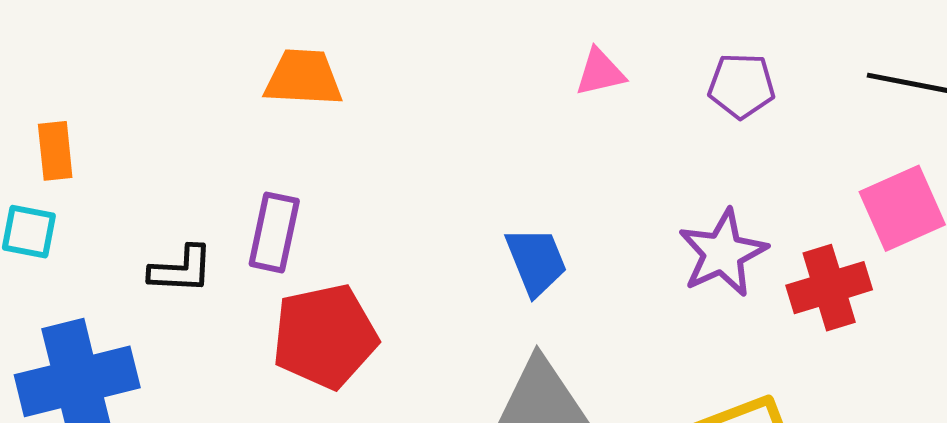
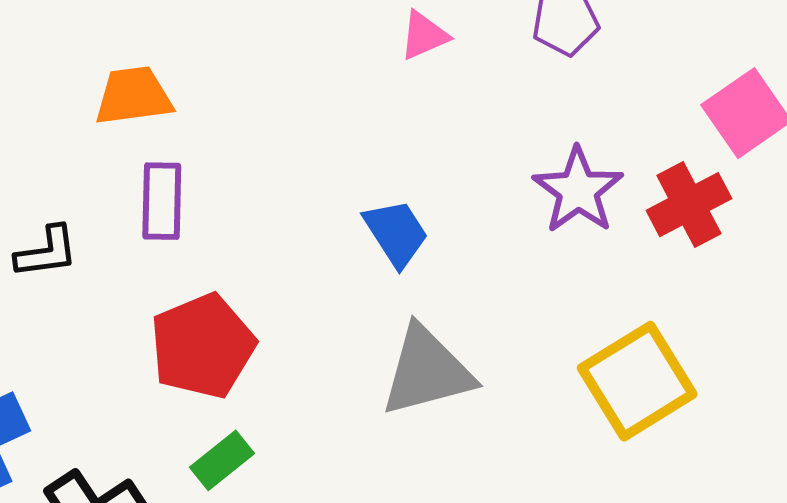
purple rectangle: (274, 232) -> (162, 201), moved
black L-shape: (181, 270) -> (47, 252), moved

